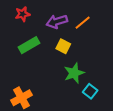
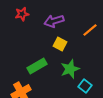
orange line: (83, 23) -> (90, 30), moved
green rectangle: (29, 45) -> (37, 66), moved

